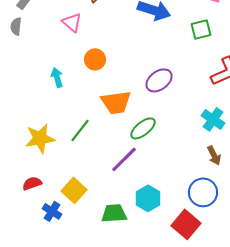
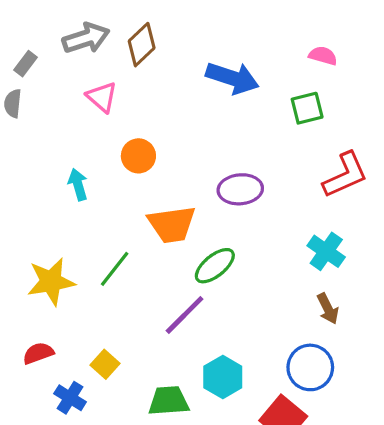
purple ellipse: (159, 80) -> (240, 189), turned 32
yellow square: (74, 190) -> (105, 364), size x0.7

